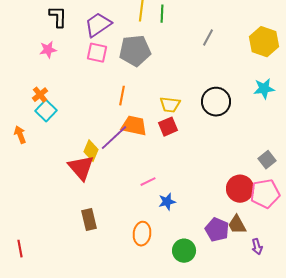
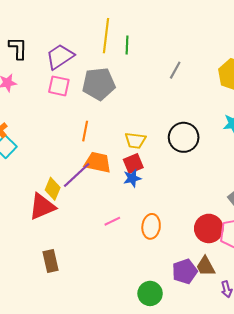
red triangle: (81, 168) -> (42, 206), turned 48
blue star: (167, 202) -> (132, 178), moved
purple pentagon: (217, 230) -> (185, 271), turned 30
orange ellipse: (142, 234) -> (151, 226), moved

